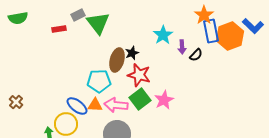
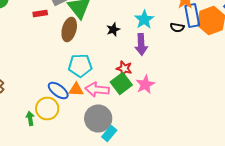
purple arrow: (182, 47) -> (141, 44), moved, size x1.5
black star: (132, 53) -> (113, 30), moved
black semicircle: (196, 55) -> (177, 28), moved, turned 56
brown ellipse: (117, 60) -> (69, 30), moved
red star: (139, 75) -> (124, 68), moved, size x0.7

